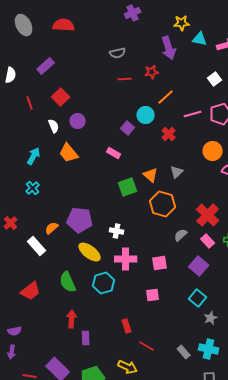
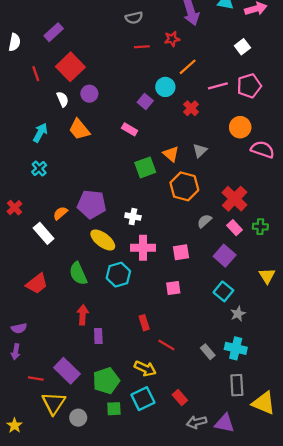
red square: (61, 97) -> (70, 67), size x1.4

